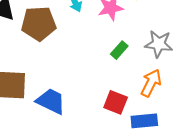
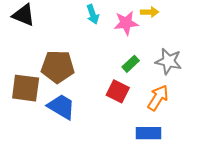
brown pentagon: (39, 24) -> (58, 67), moved
red square: (116, 102) -> (118, 91), moved

